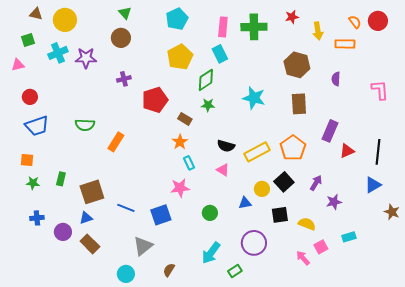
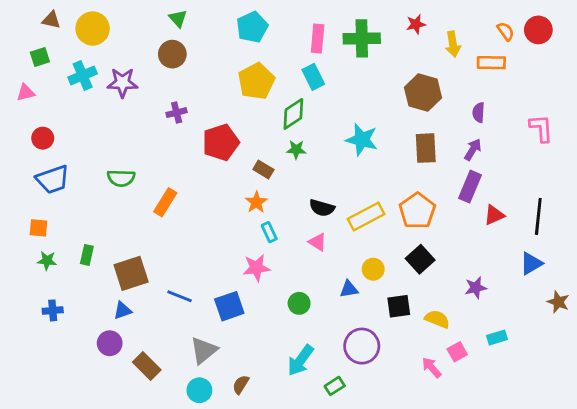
black square: (284, 182) -> (420, 259), moved
purple arrow: (316, 183) -> (473, 150), moved
purple circle: (63, 232) -> (110, 343), moved
brown rectangle: (90, 244) -> (147, 366), moved
cyan circle: (126, 274) -> (199, 390), moved

